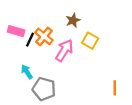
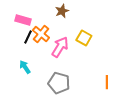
brown star: (73, 20) -> (62, 11), moved
pink rectangle: (16, 31) -> (23, 20), moved
gray pentagon: (44, 89) -> (59, 83), moved

